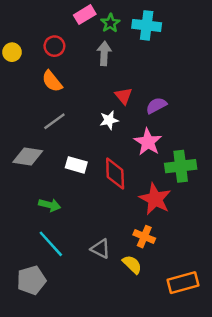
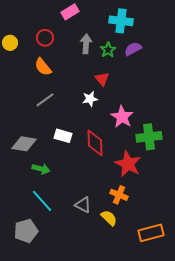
green star: (110, 23) -> (108, 50), moved
purple semicircle: (156, 106) -> (133, 49), moved
gray diamond: (28, 156) -> (24, 144), moved

